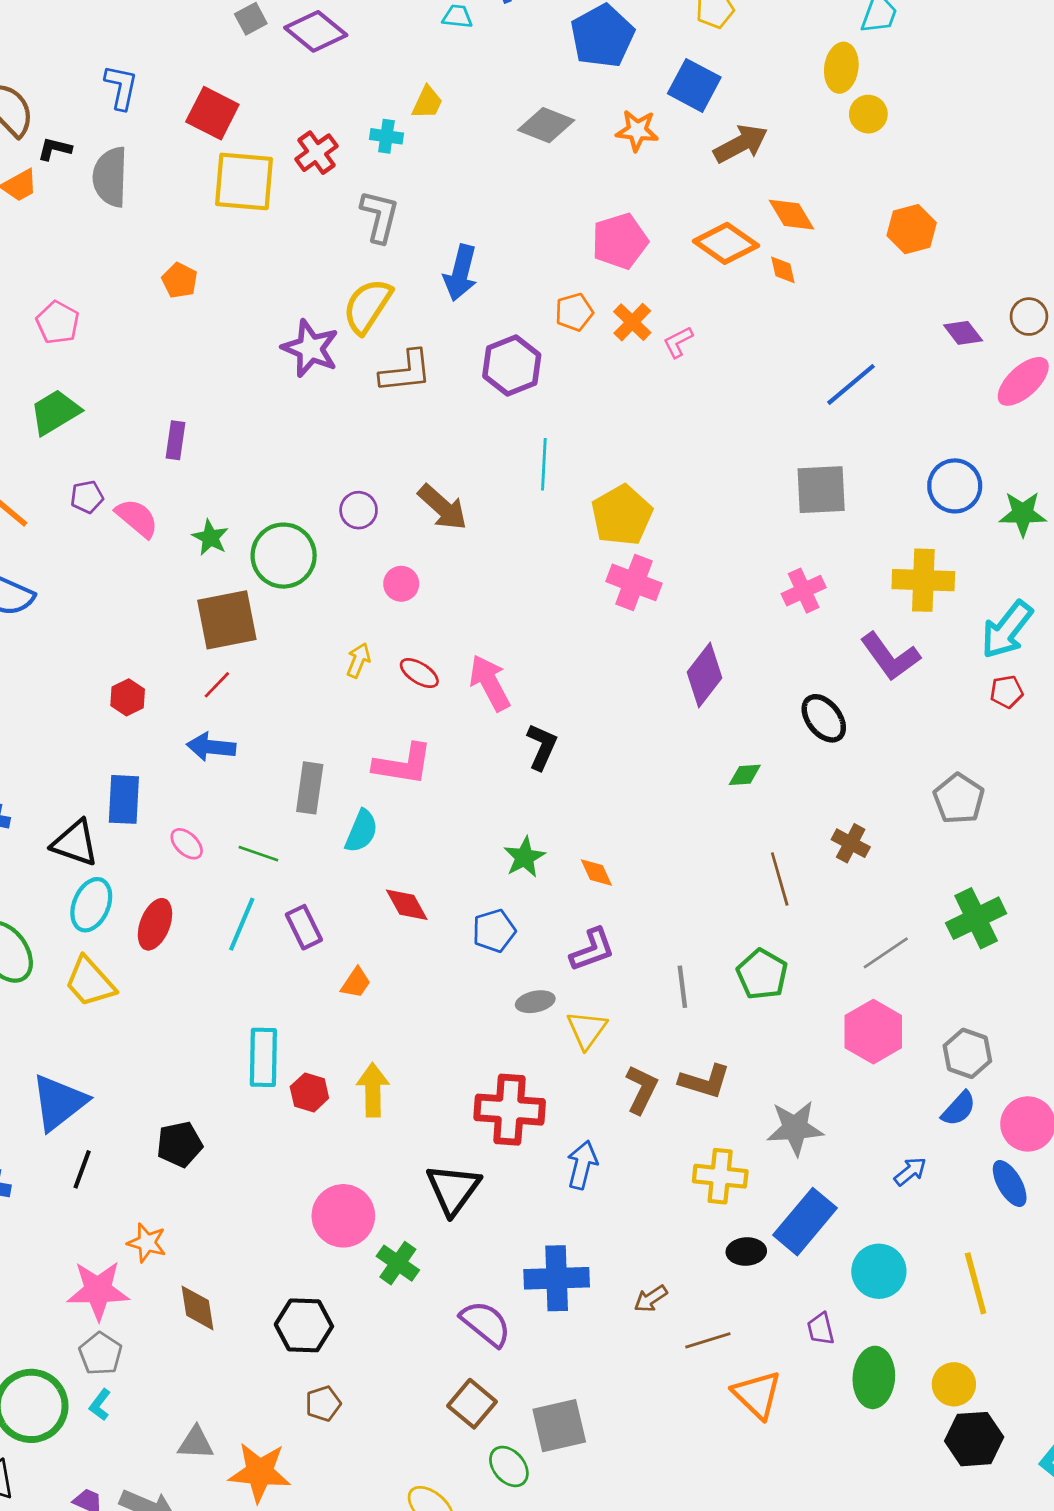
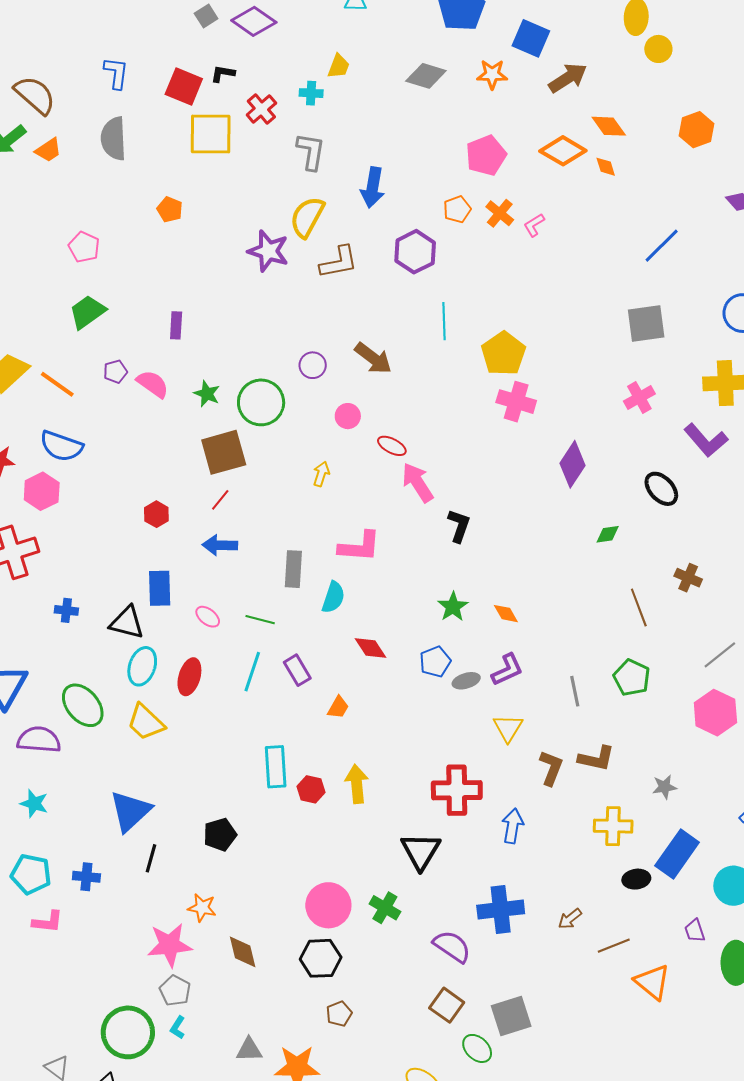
black L-shape: (55, 149) -> (223, 74), moved
red ellipse: (419, 673) -> (392, 446), moved
gray ellipse: (535, 1002) -> (466, 681), moved
gray star: (795, 1128) -> (664, 787), size x0.6
pink circle: (343, 1216) -> (328, 905), moved

